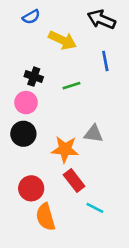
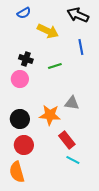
black circle: (23, 134) -> (20, 119), moved
red rectangle: (74, 181) -> (67, 140), moved
orange semicircle: (45, 217) -> (17, 172), moved

